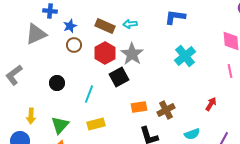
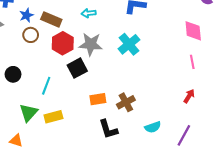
brown rectangle: (105, 26) -> (51, 19), moved
gray star: (132, 54) -> (91, 44), turned -30
cyan cross: (185, 56) -> (129, 44), moved
red arrow: (211, 104) -> (189, 96), moved
green triangle: (60, 125) -> (29, 113), moved

